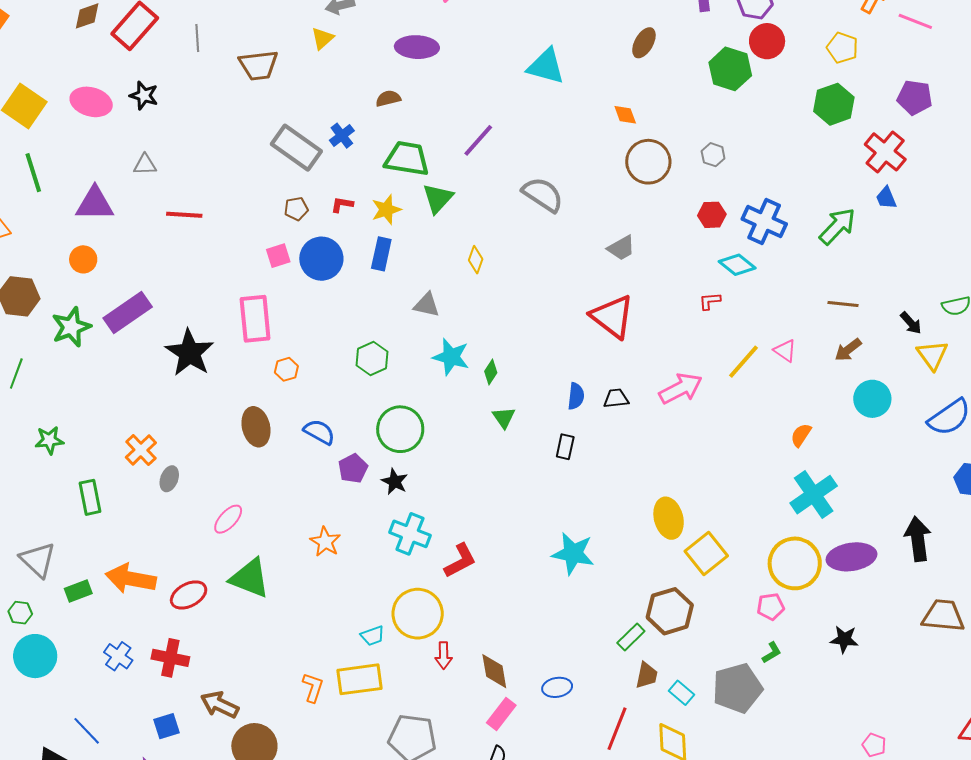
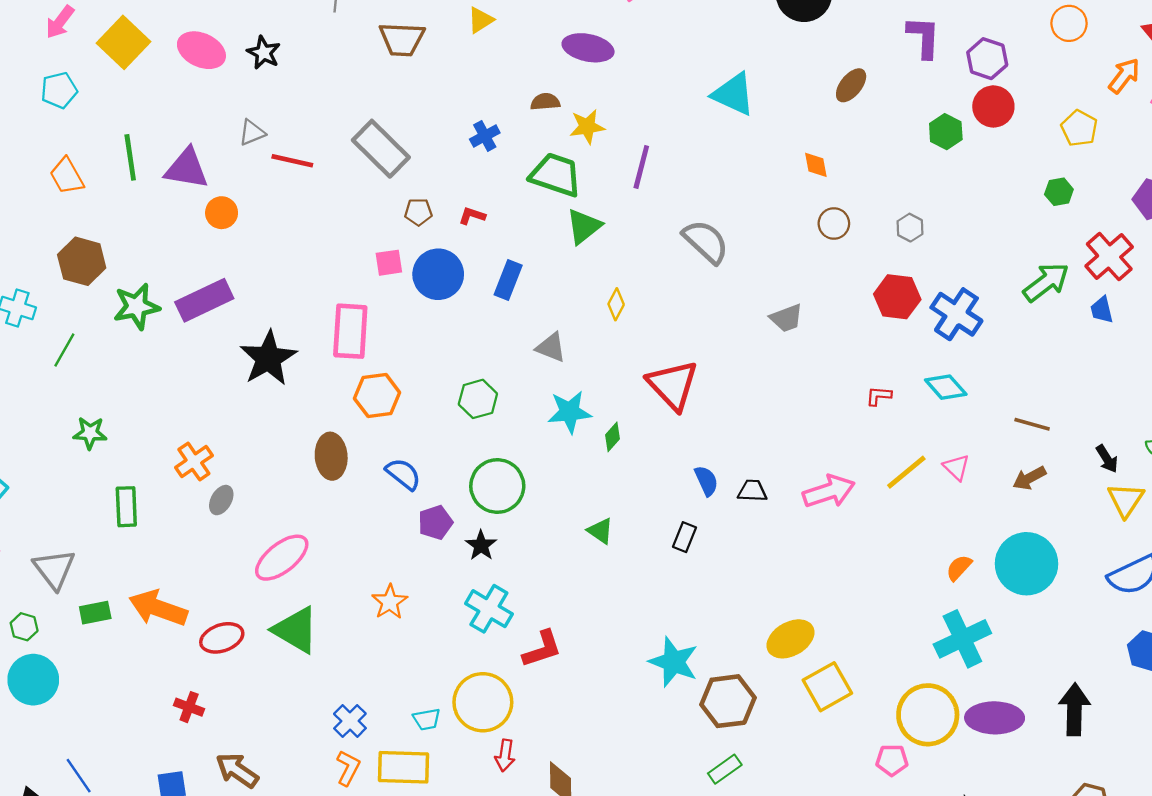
green hexagon: (730, 69) -> (946, 132), size x0.7
green hexagon: (834, 104) -> (1059, 192), size x0.6
purple line: (478, 140) -> (641, 167), turned -36
gray rectangle: (296, 148) -> (381, 149), moved
brown circle: (648, 162) -> (834, 223), size x0.6
gray triangle: (145, 165) -> (252, 133), turned -30
green line: (33, 173) -> (130, 157), moved
yellow star: (386, 210) -> (587, 127), moved
red line: (184, 215) -> (292, 161), moved
red hexagon: (712, 215) -> (897, 297), size x1.4
green arrow: (837, 226) -> (1046, 282), moved
orange circle: (83, 259) -> (222, 213), moved
cyan diamond: (737, 265) -> (946, 387), moved
red triangle: (612, 316) -> (673, 385), moved
cyan star: (451, 357) -> (569, 412), turned -30
orange hexagon: (286, 369) -> (377, 396), size x1.6
blue semicircle: (576, 396) -> (706, 481), turned -40
cyan circle: (872, 399) -> (1027, 564), moved, size x1.4
green triangle: (504, 418) -> (600, 531), moved, turned -30
yellow ellipse: (669, 518) -> (791, 639), turned 66
pink ellipse: (228, 519) -> (282, 558), size x1.5
brown hexagon: (670, 611) -> (728, 701), moved
blue cross: (118, 656) -> (350, 721), moved
red cross: (170, 658) -> (189, 707), size x0.7

